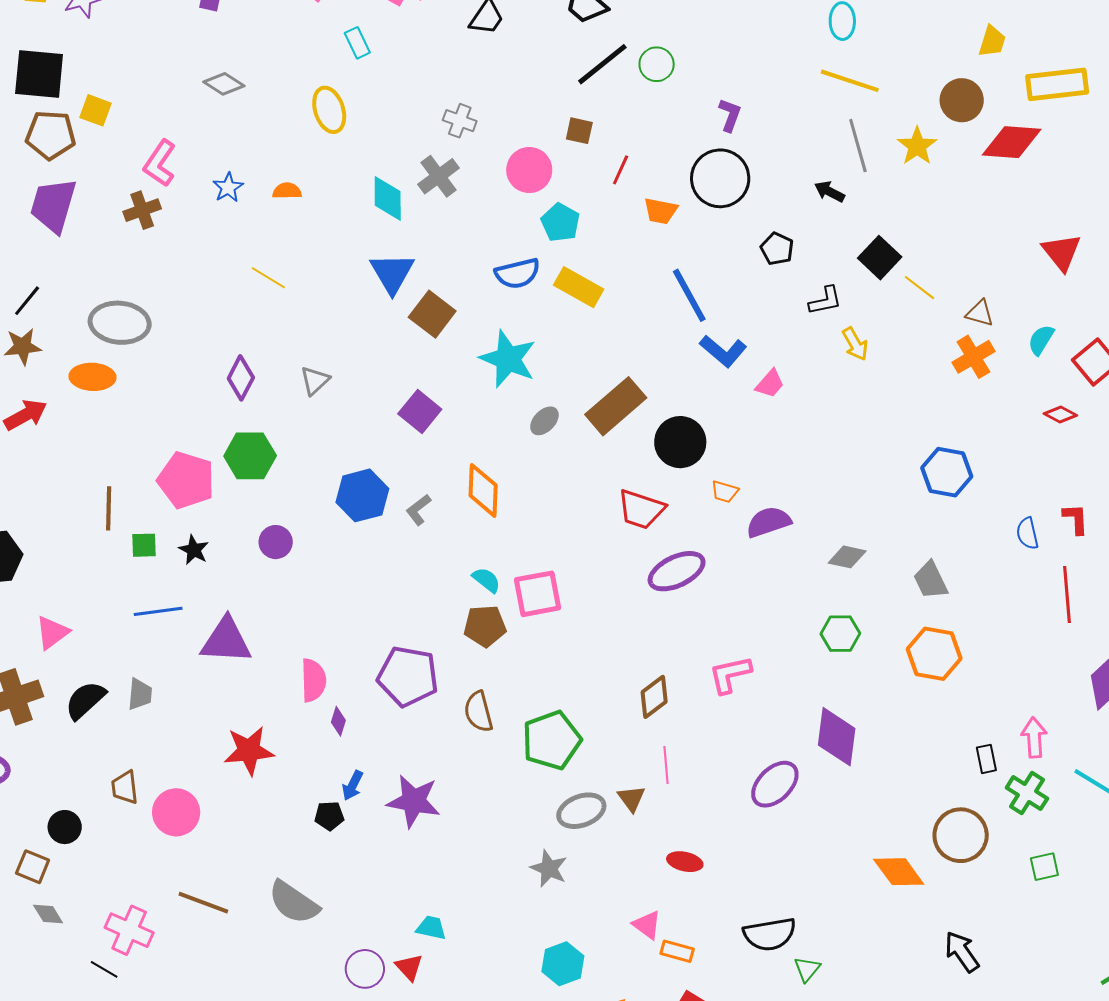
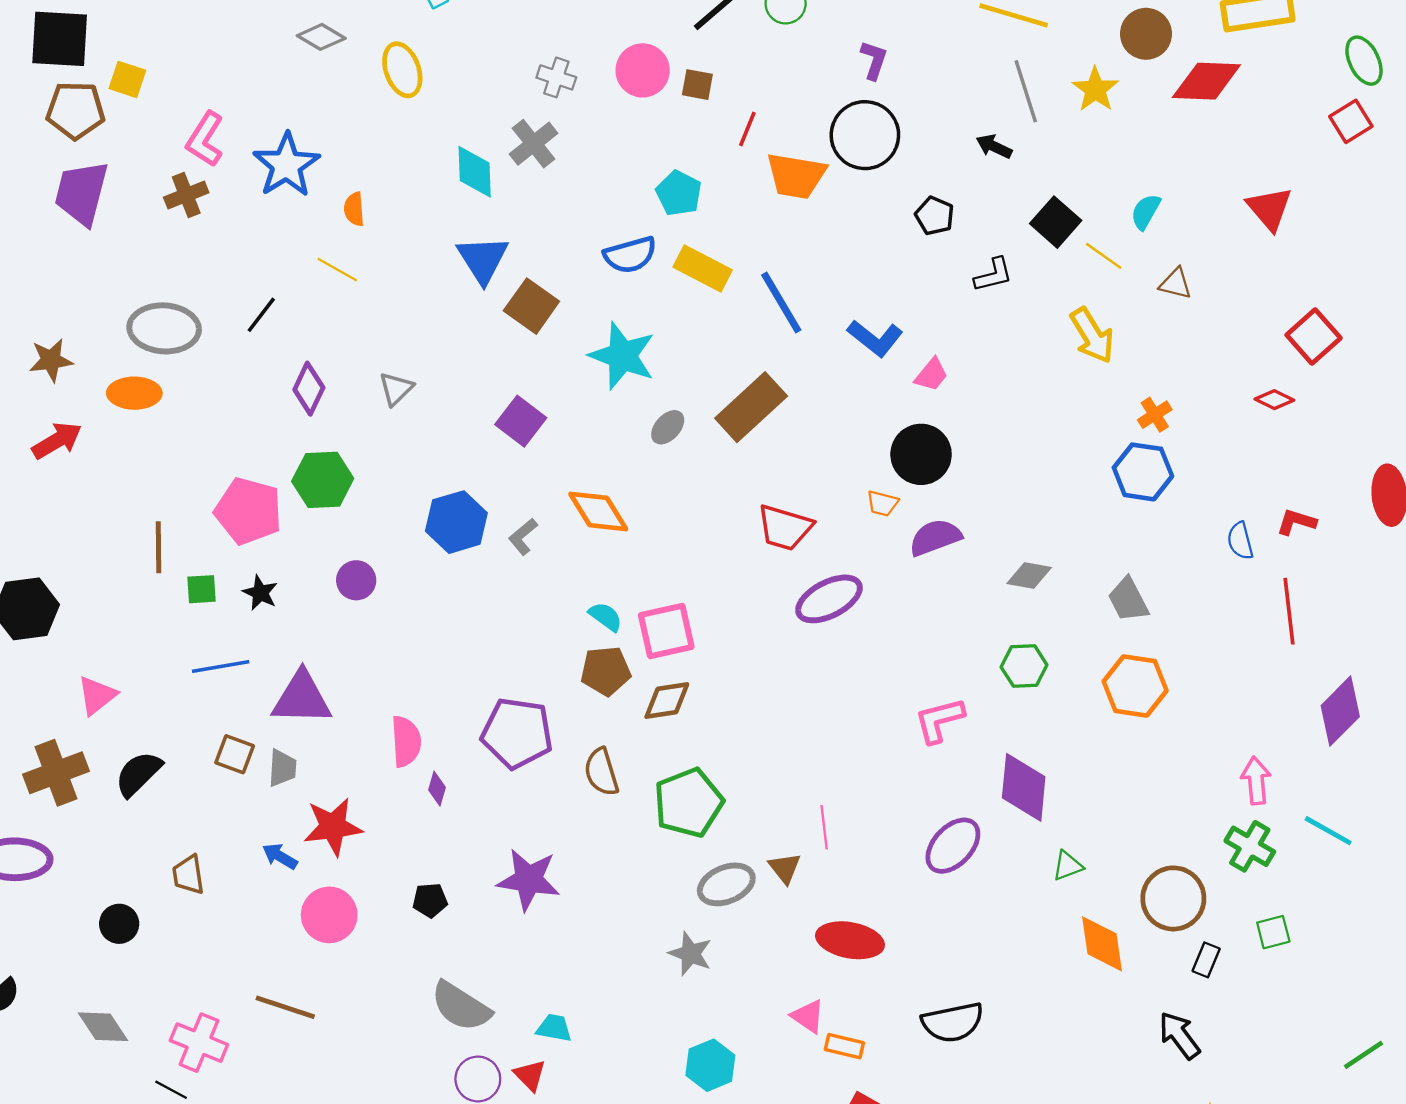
gray diamond: (224, 84) -> (321, 37), moved
pink circle: (529, 170) -> (643, 70), moved
blue star: (228, 187) -> (286, 165), size x1.8
orange semicircle: (287, 191) -> (354, 209), moved, turned -92
orange trapezoid: (661, 211) -> (796, 176), size x1.5
blue line: (689, 295) -> (781, 302), moved
black line: (27, 301) -> (261, 315), moved
cyan semicircle: (1041, 340) -> (1146, 212), moved
yellow arrow: (855, 344) -> (1092, 335), moved, size x1.4
orange cross: (973, 357) -> (1155, 415), moved, size x0.7
black circle: (680, 442) -> (921, 454), moved
orange diamond: (483, 490) -> (598, 512), turned -32
red L-shape: (1076, 519) -> (1296, 522), turned -68
pink L-shape: (730, 674) -> (939, 720), moved
gray trapezoid: (140, 694) -> (282, 768), moved
brown diamond: (654, 697) -> (667, 701), moved, turned 30
black rectangle: (986, 759) -> (1206, 960), moved, turned 36
blue arrow: (353, 785) -> (280, 856), moved, turned 96
pink circle: (176, 812) -> (329, 915), moved
red ellipse: (685, 862) -> (850, 940), size x1.6
brown square: (33, 867) -> (235, 754), moved
orange diamond: (899, 872) -> (1102, 944), turned 30
gray semicircle: (294, 902) -> (461, 1006), moved
gray diamond: (48, 914) -> (103, 1027), size x1.4
green triangle: (807, 969) -> (1068, 866), moved, turned 32

